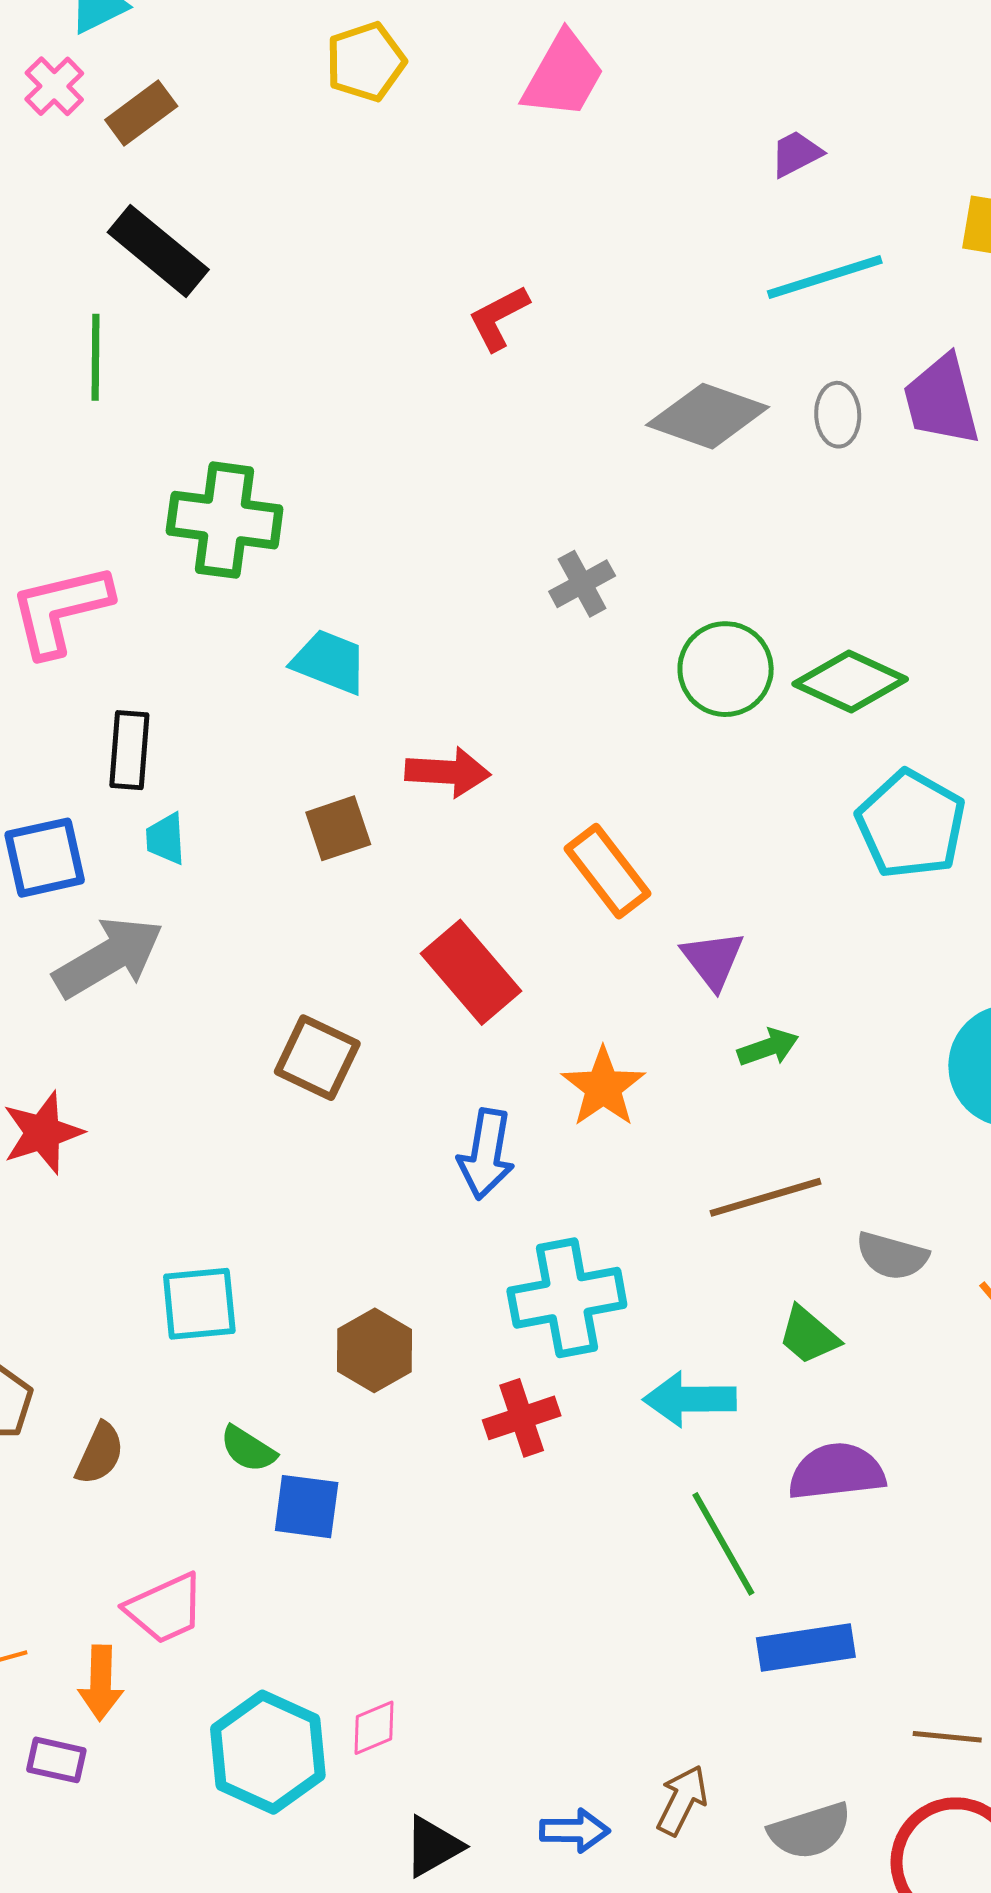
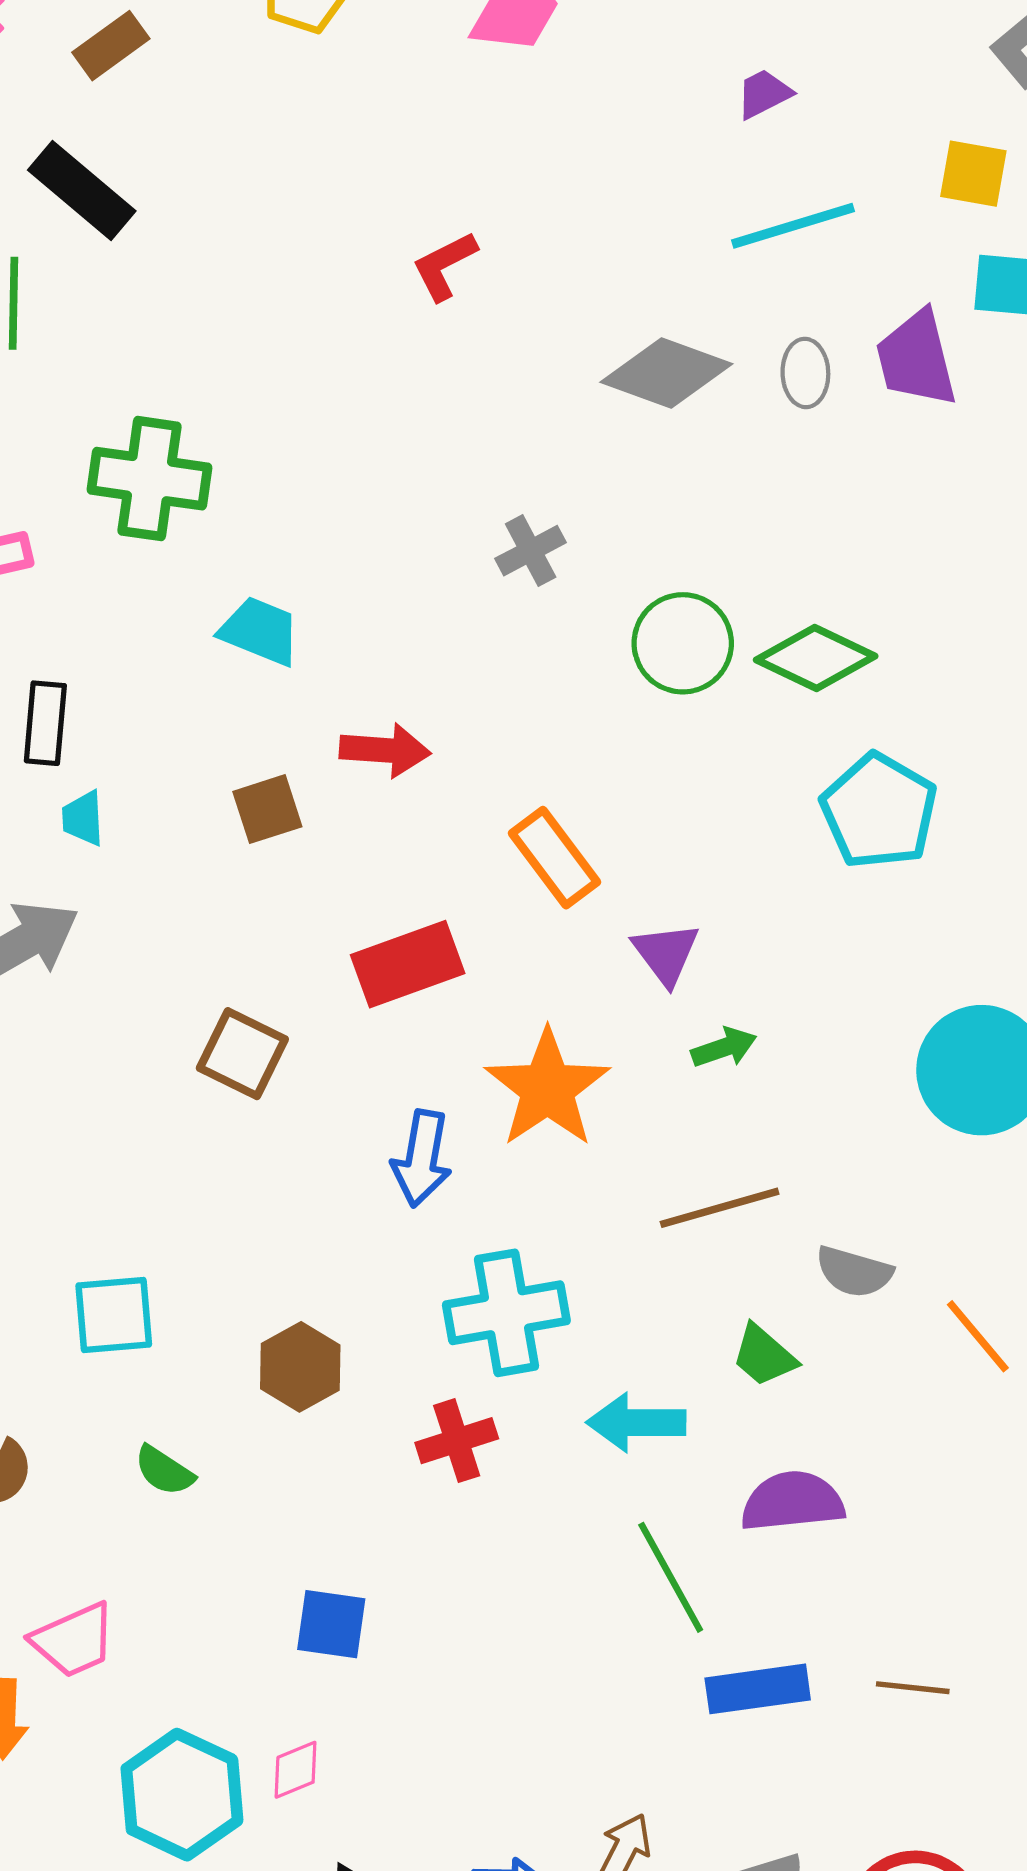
brown rectangle: (141, 113) -> (111, 46), moved
red rectangle: (471, 972) -> (408, 964), turned -70
orange star: (603, 1087) -> (547, 1088), size x1.4
blue square: (307, 1507) -> (331, 1624), moved
brown line: (947, 1737) -> (913, 1688), moved

